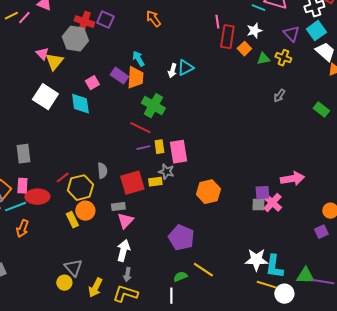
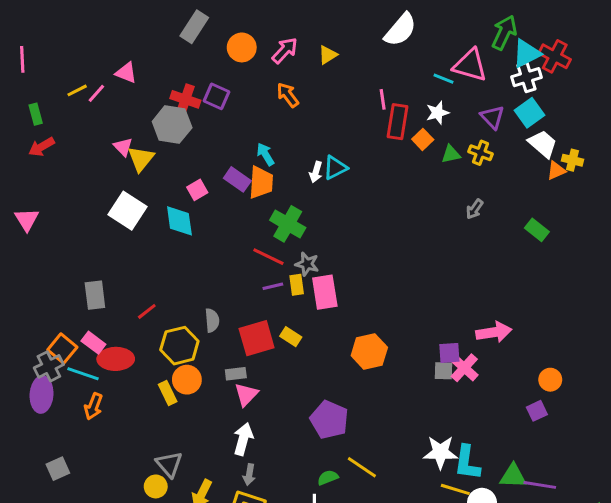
gray star: (166, 172) -> (307, 264), moved
red line: (62, 178) -> (147, 311), moved
yellow rectangle: (155, 182) -> (291, 337), turned 40
pink rectangle: (22, 186) -> (93, 343), turned -56
cyan line: (15, 207) -> (83, 374), turned 40

